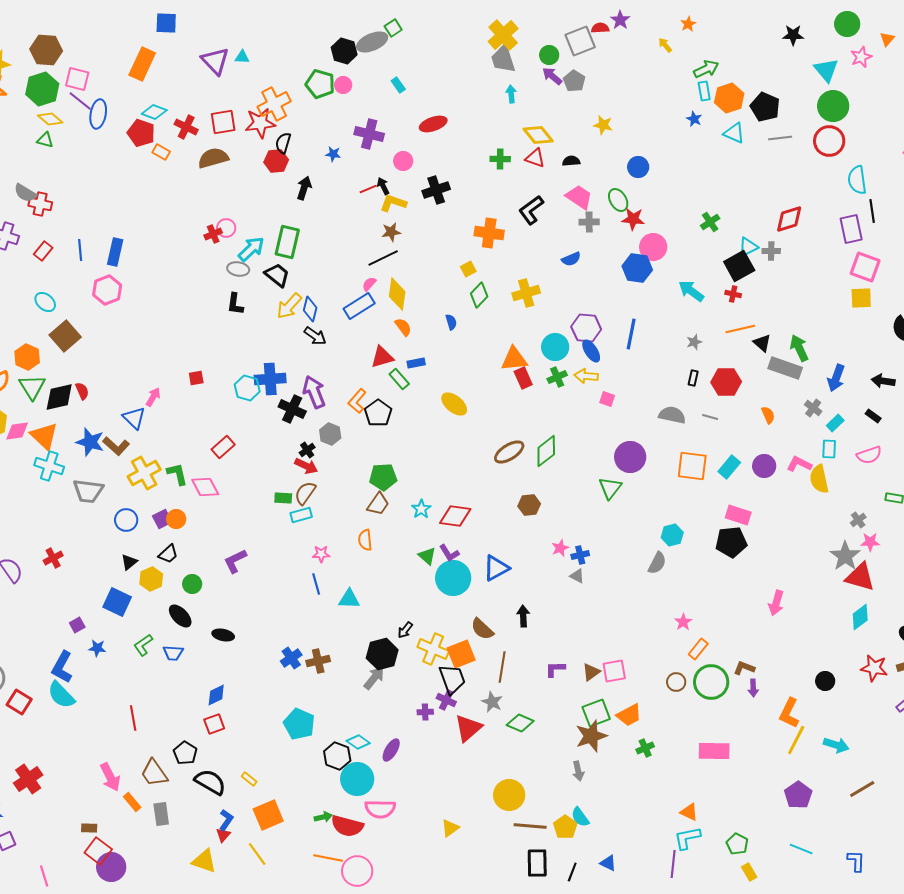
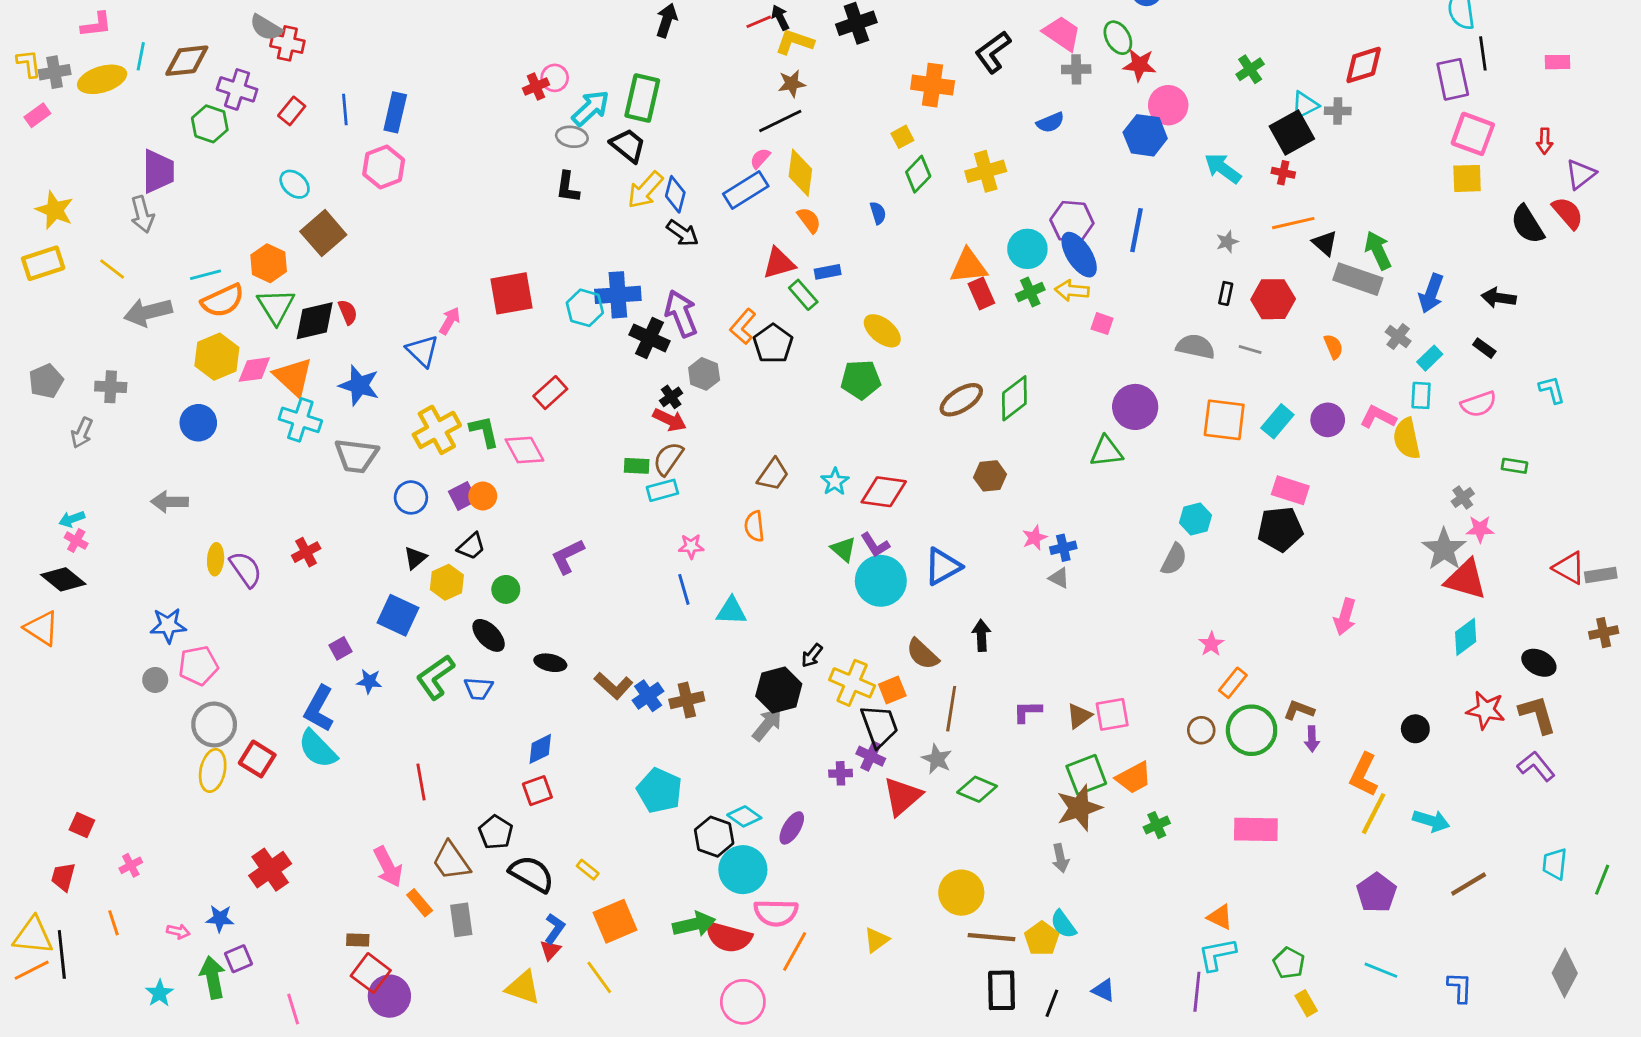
blue ellipse: (591, 351) -> (1079, 255), size x1.4
red square: (196, 378) -> (512, 293), size x2.0
brown L-shape: (116, 446) -> (614, 686), moved
green pentagon: (383, 477) -> (861, 380), moved
green triangle: (610, 488) -> (1106, 451), turned 45
green L-shape: (143, 645) -> (435, 677), size x1.4
orange square: (461, 654) -> (892, 690), size x0.7
green arrow: (323, 817) -> (694, 924), size x1.6
orange line: (328, 858) -> (795, 952), moved, turned -72

